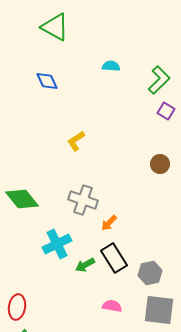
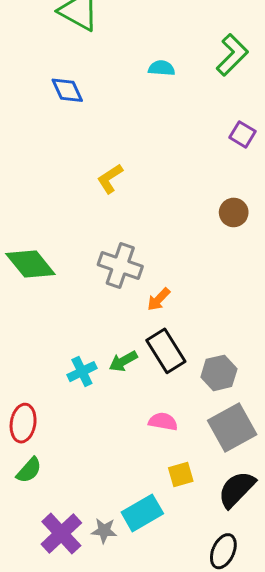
green L-shape: (159, 80) -> (232, 55), moved
cyan cross: (57, 244) -> (82, 372), moved, size x0.7
gray square: (159, 310) -> (232, 427), turned -36

